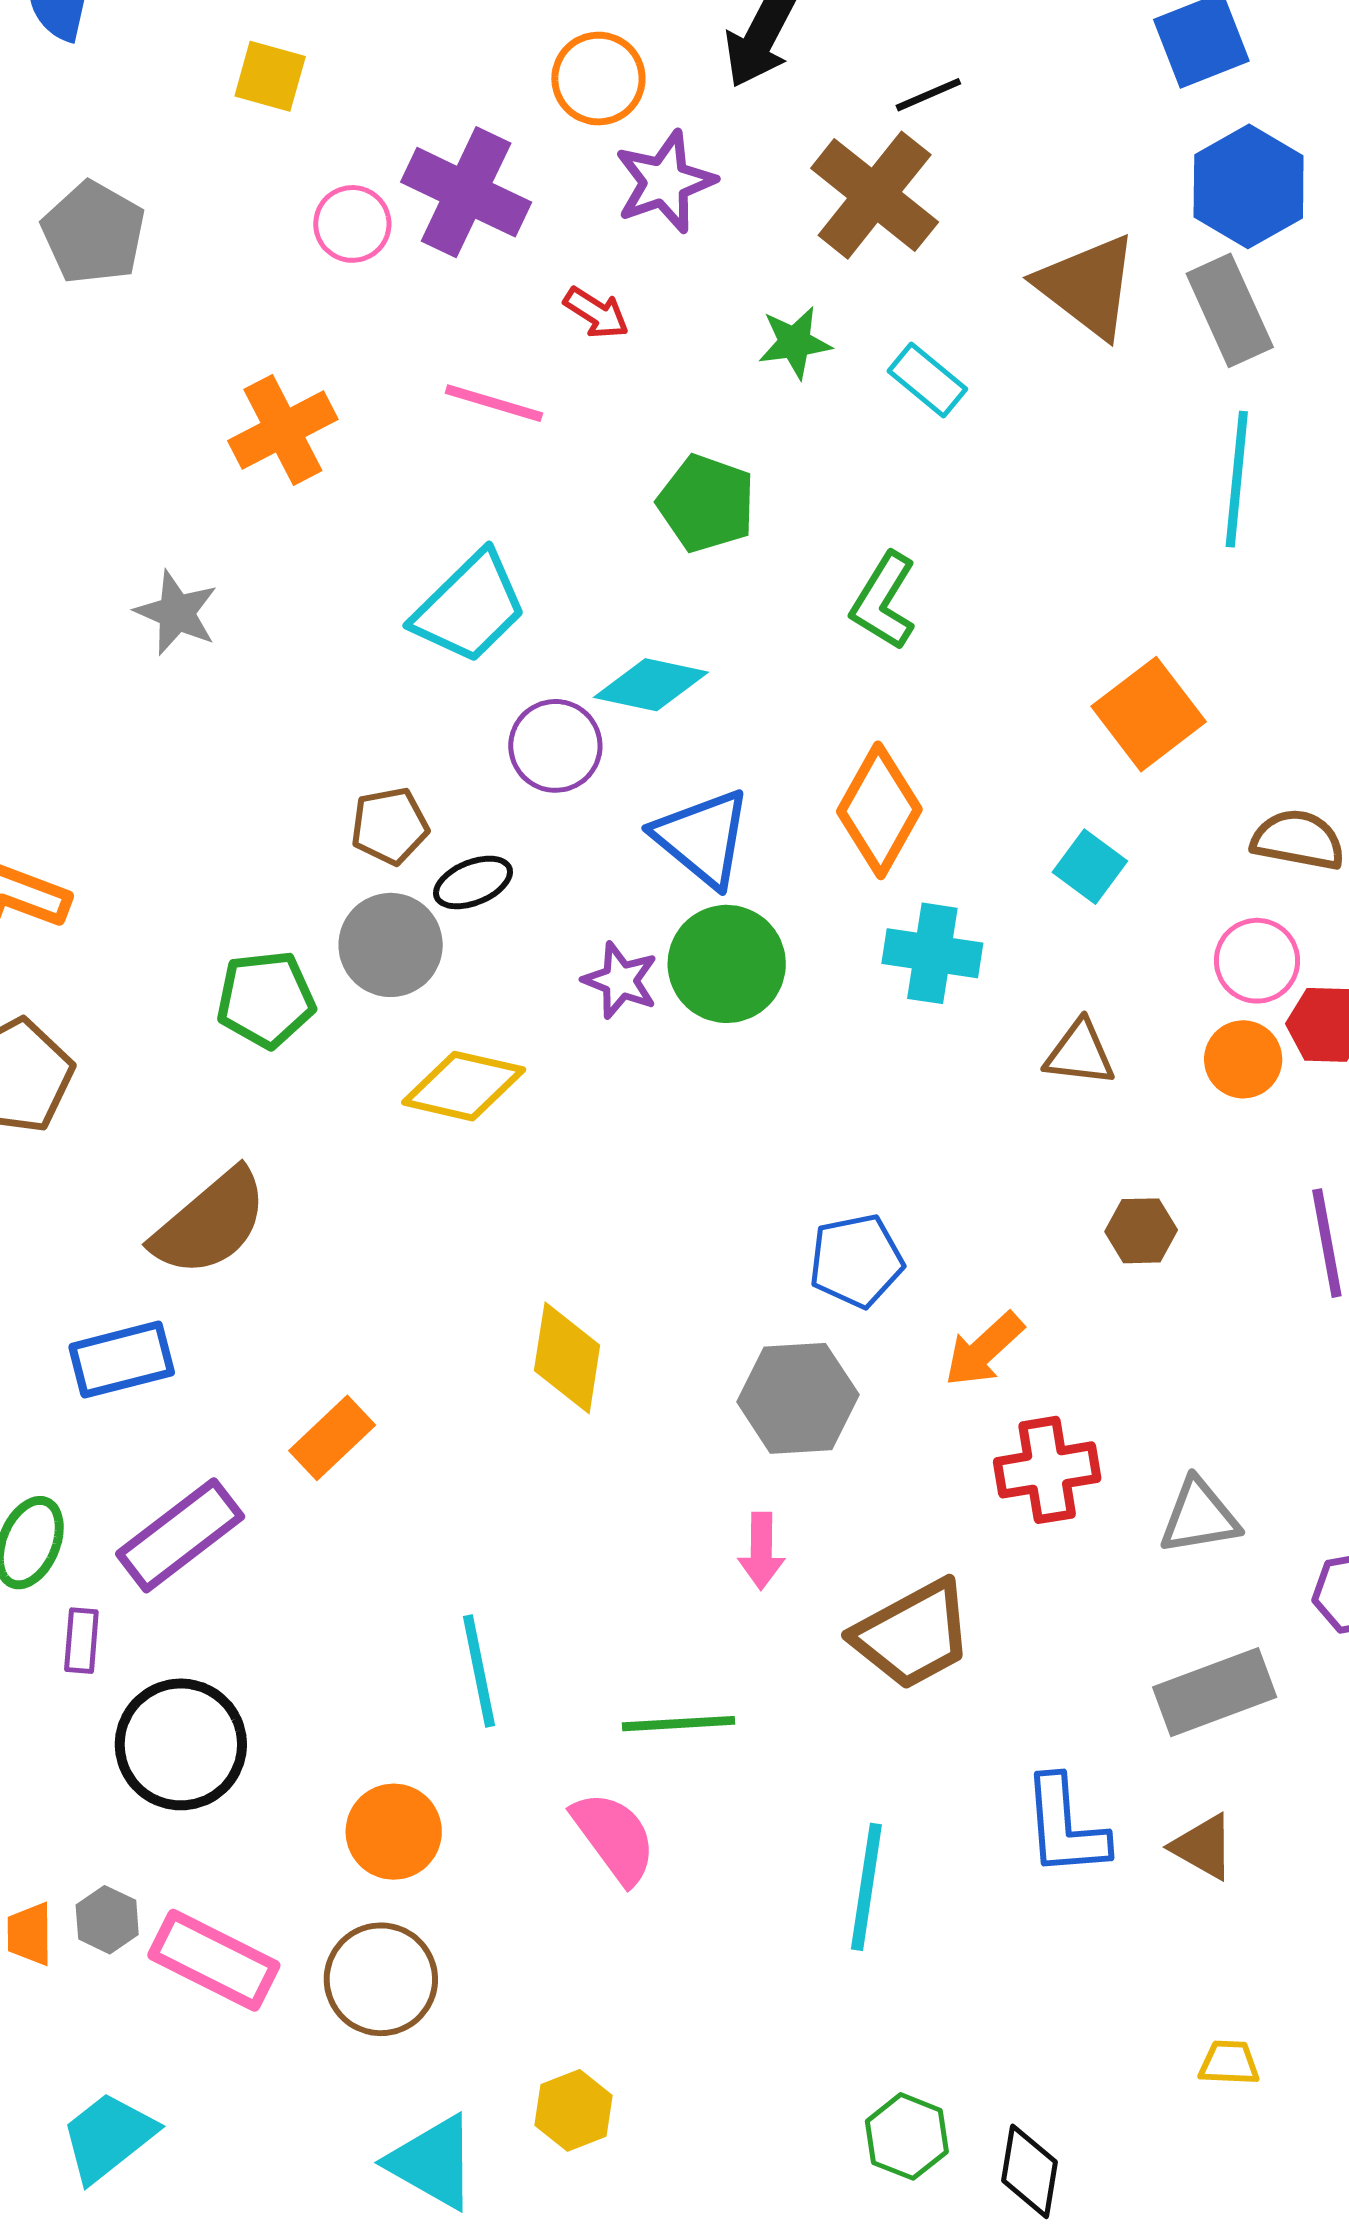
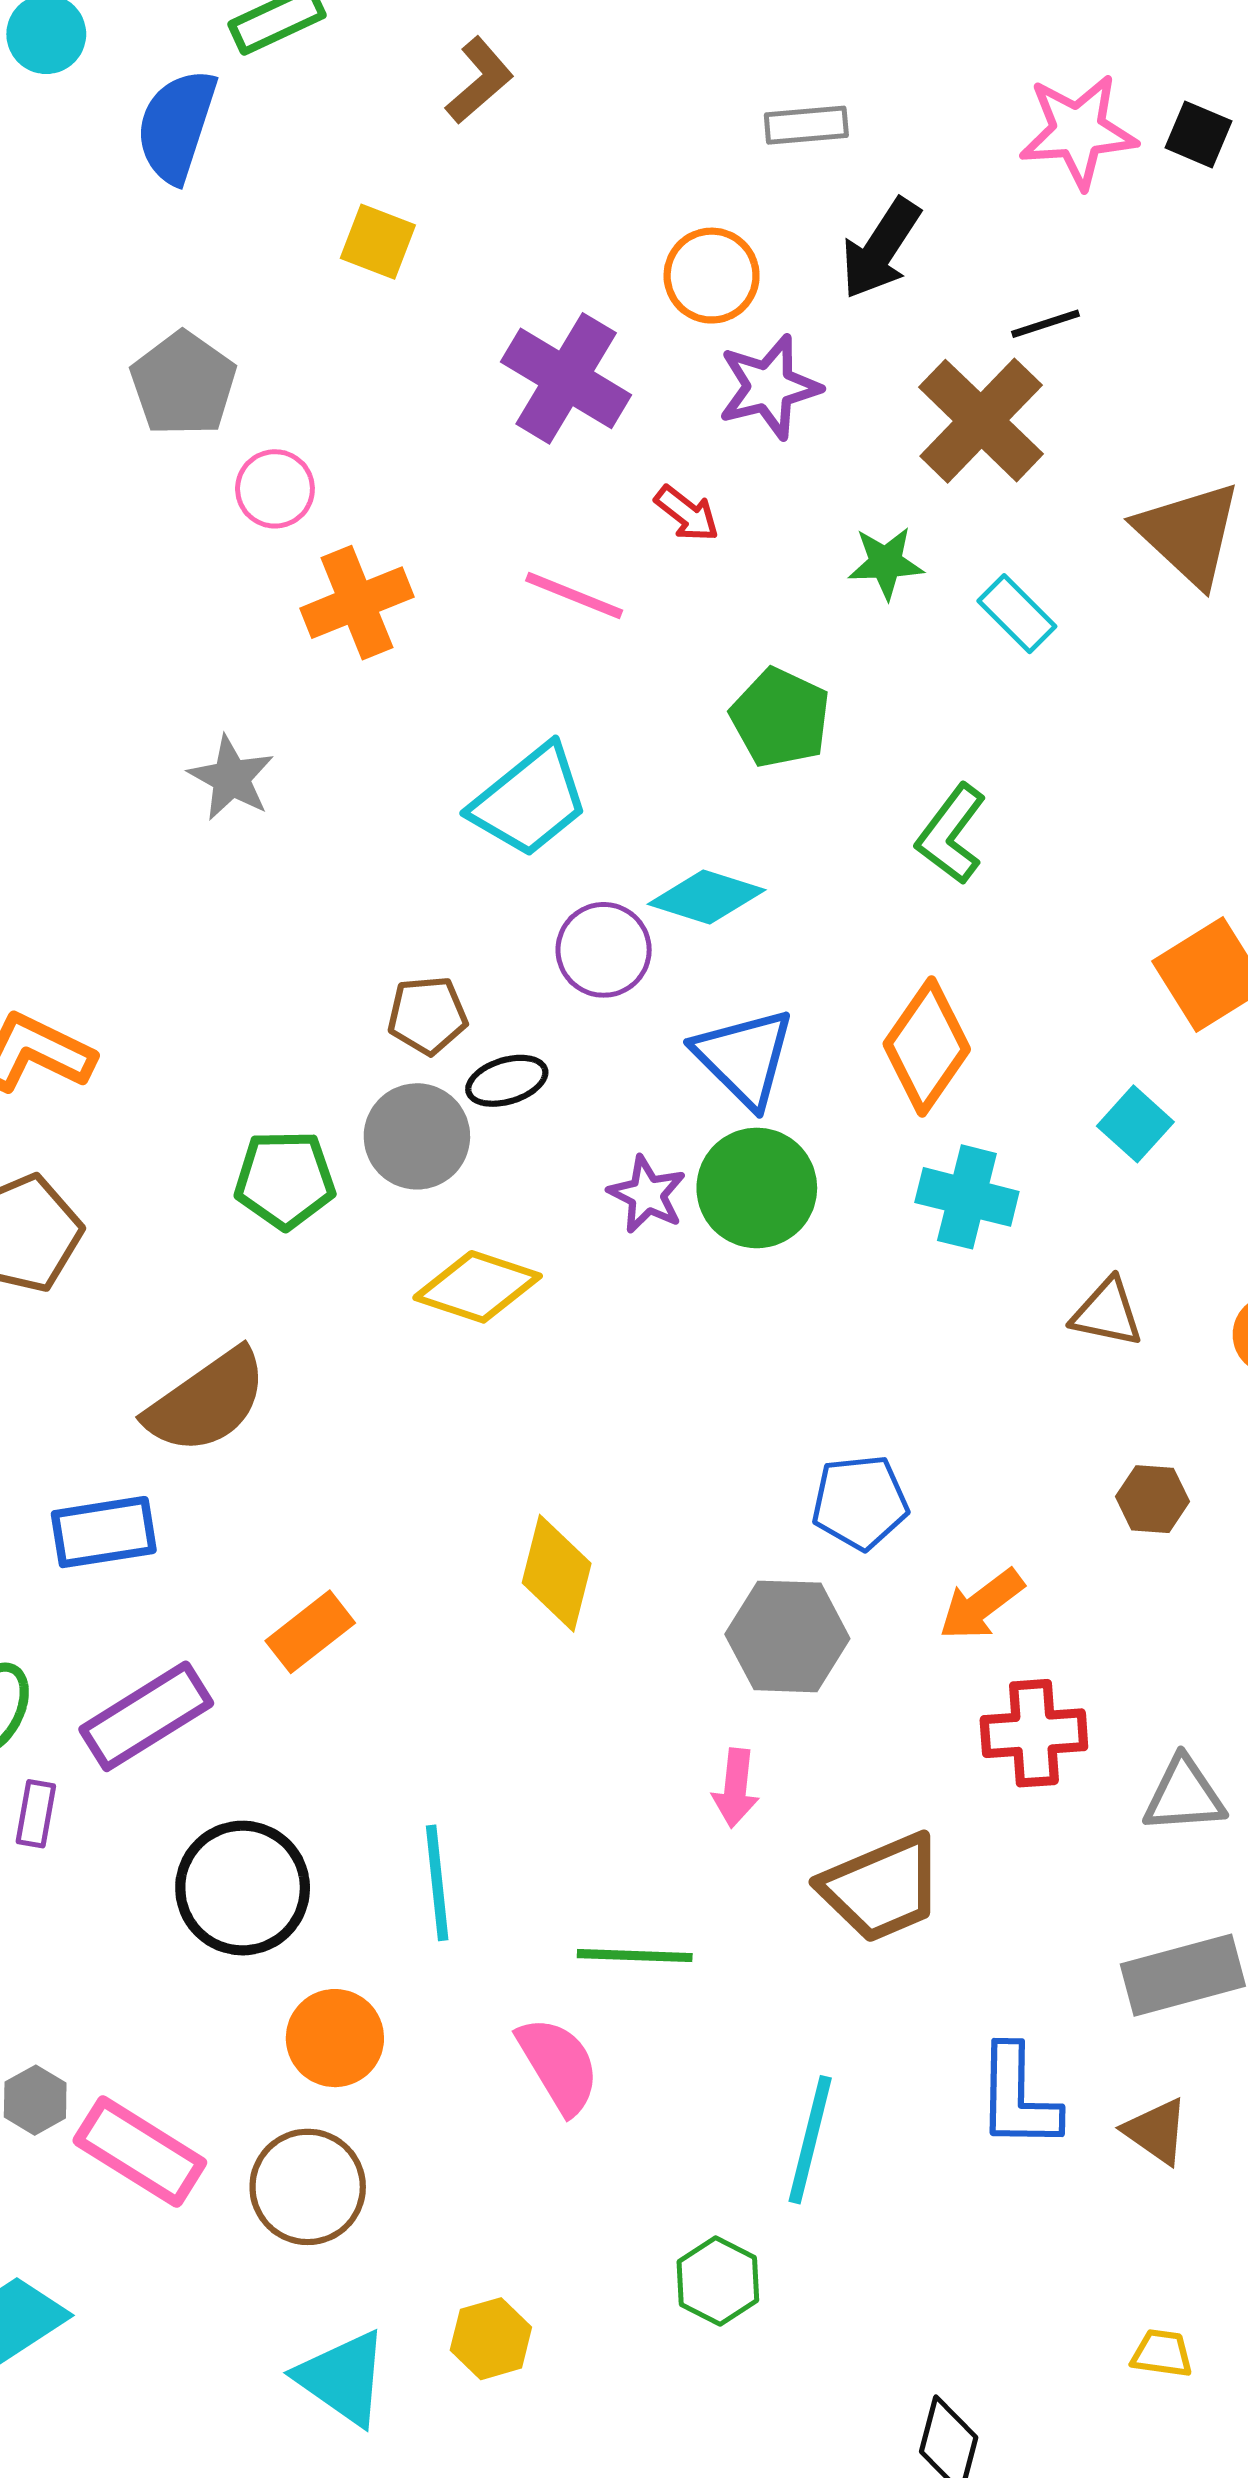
pink circle: (352, 224) -> (275, 489), moved
black circle: (181, 1744) -> (243, 1888), moved
green hexagon: (907, 2136) -> (718, 2281), moved

